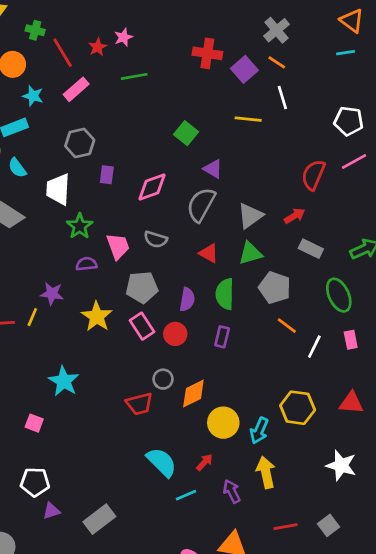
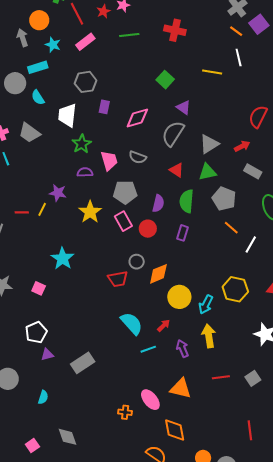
red cross: (207, 53) -> (175, 30), moved
purple square: (244, 69) -> (259, 24), moved
white pentagon: (35, 482) -> (36, 332), turned -30

